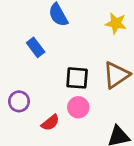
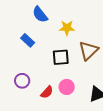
yellow star: (116, 23) -> (67, 28), moved
pink circle: (78, 107) -> (67, 87), moved

